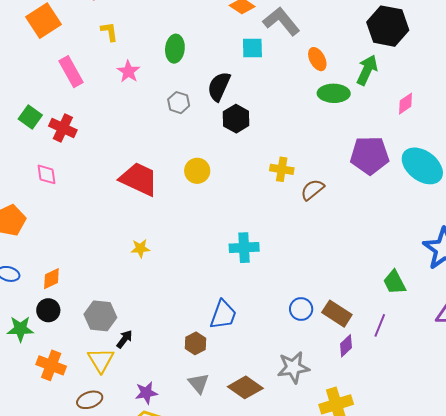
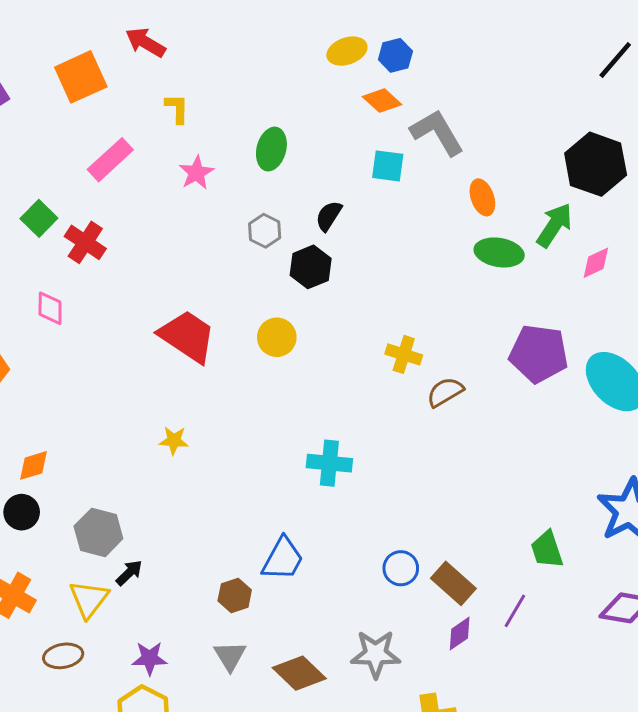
pink rectangle: (71, 72) -> (110, 160), turned 68
black semicircle: (219, 86) -> (329, 216), size x0.7
pink diamond: (405, 104) -> (596, 263), moved
black hexagon: (236, 119) -> (311, 267), moved

